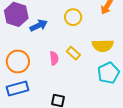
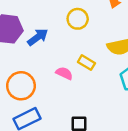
pink semicircle: (54, 58) -> (64, 73), turned -48

